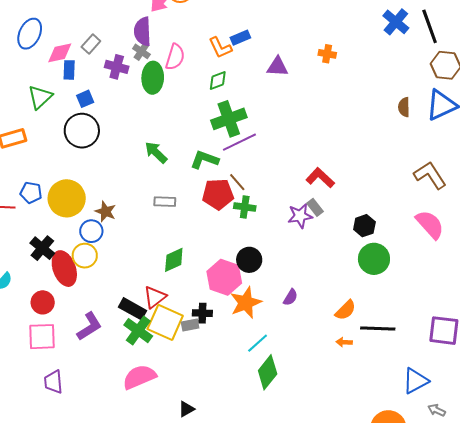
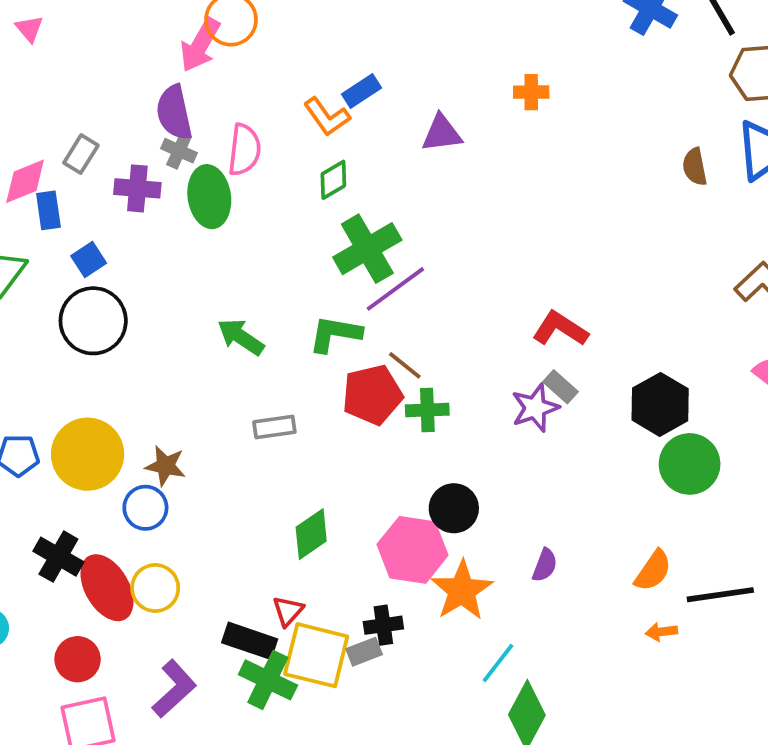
black hexagon: (364, 226) -> (660, 404), size x1.4
yellow circle: (85, 256) -> (155, 588), moved
red triangle: (155, 297) -> (288, 611), size x0.7

